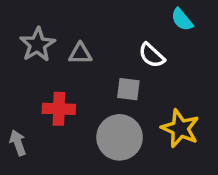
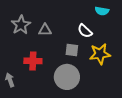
cyan semicircle: (182, 20) -> (102, 11), turned -40
yellow star: (180, 128) -> (100, 54), moved, turned -30

